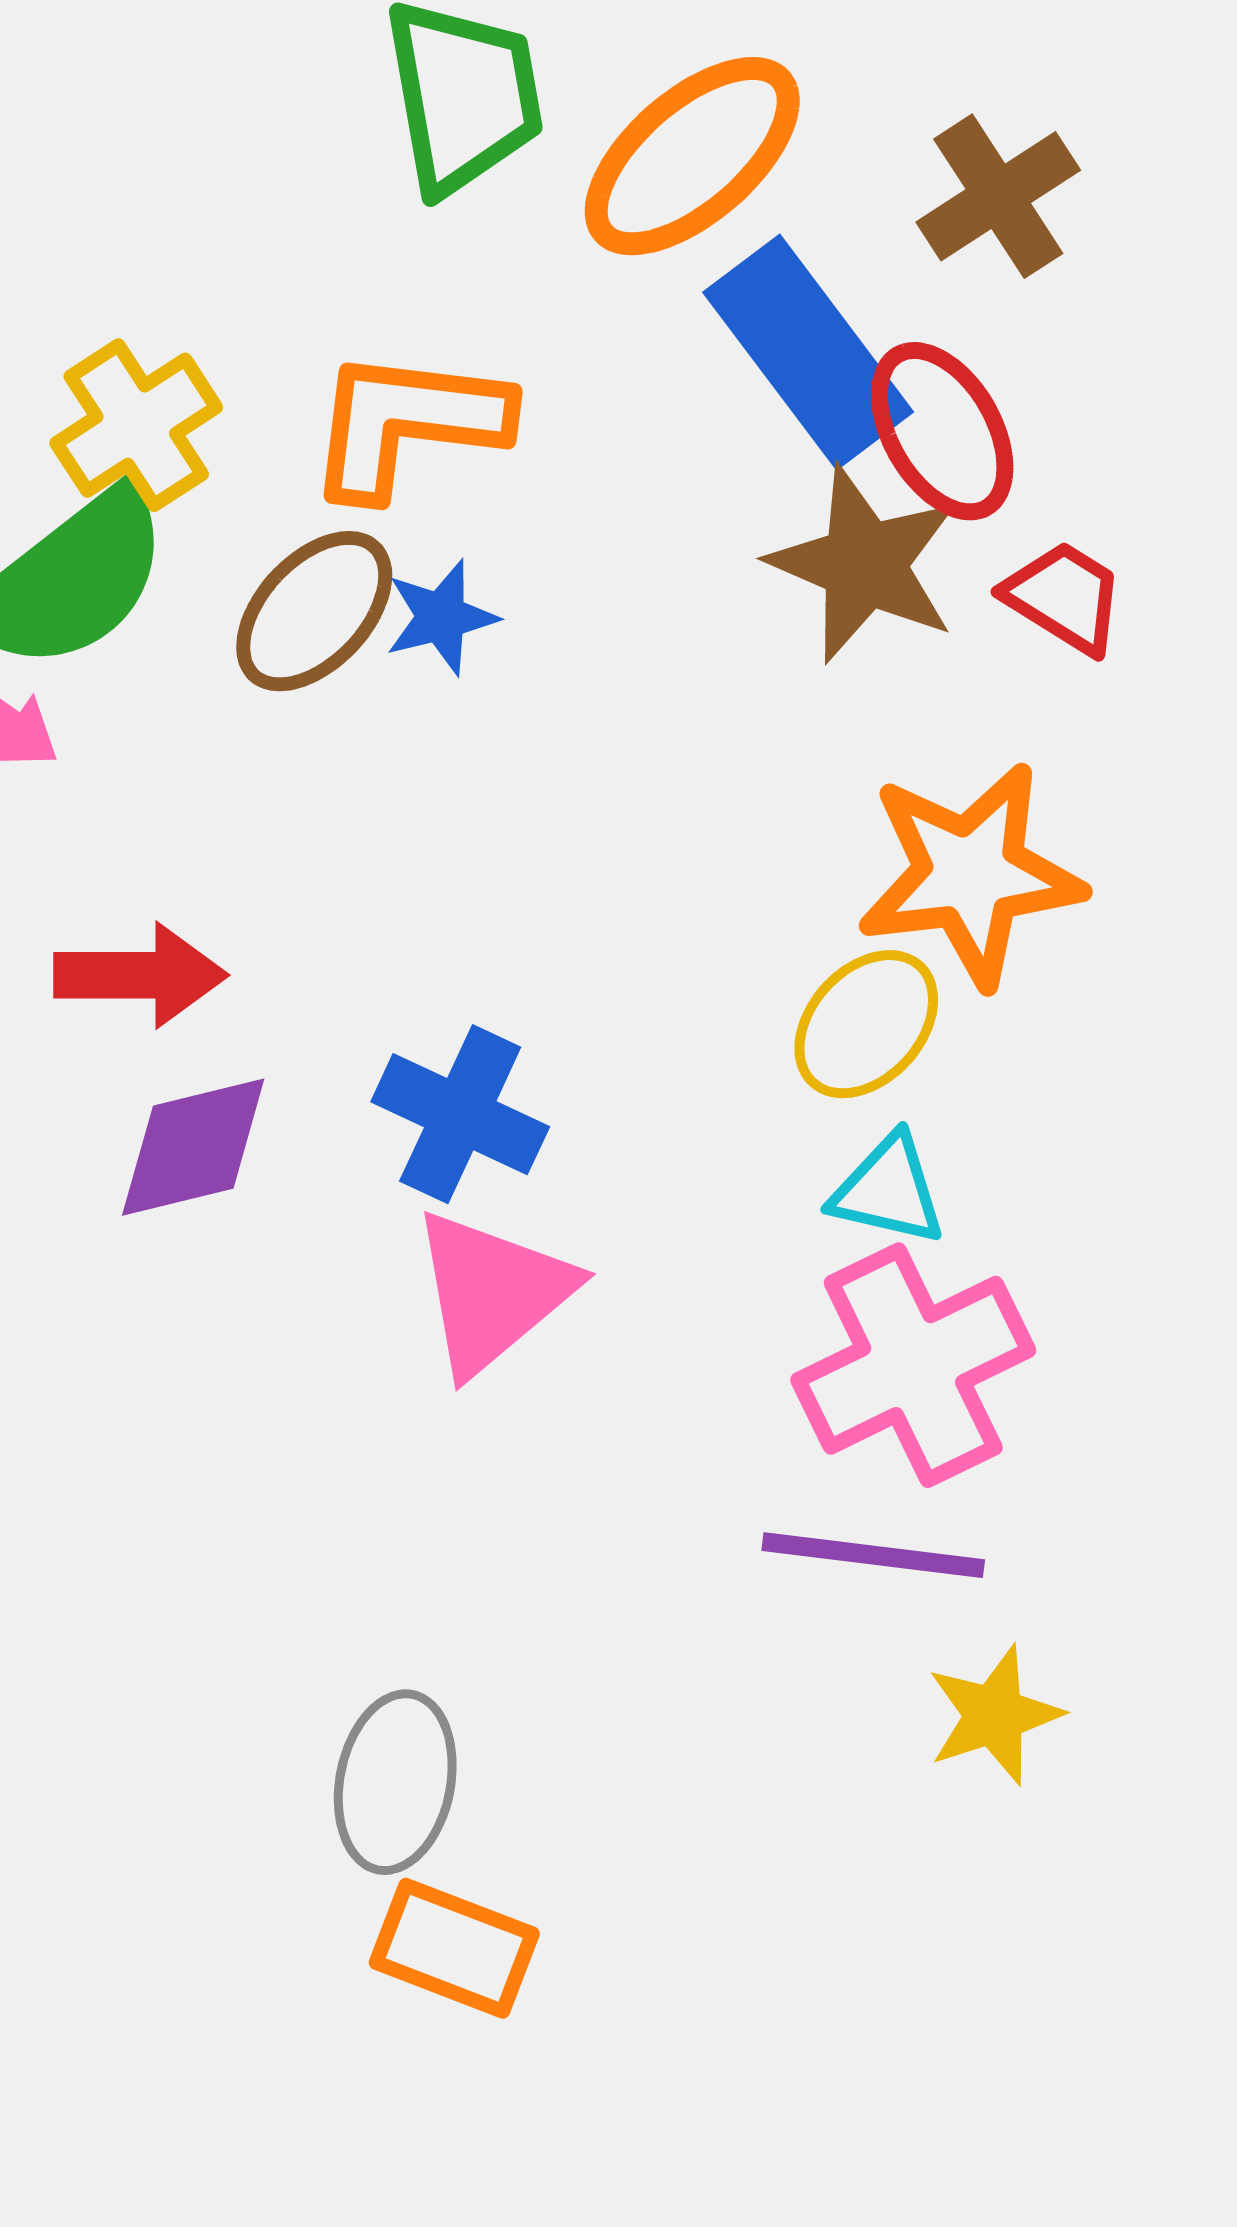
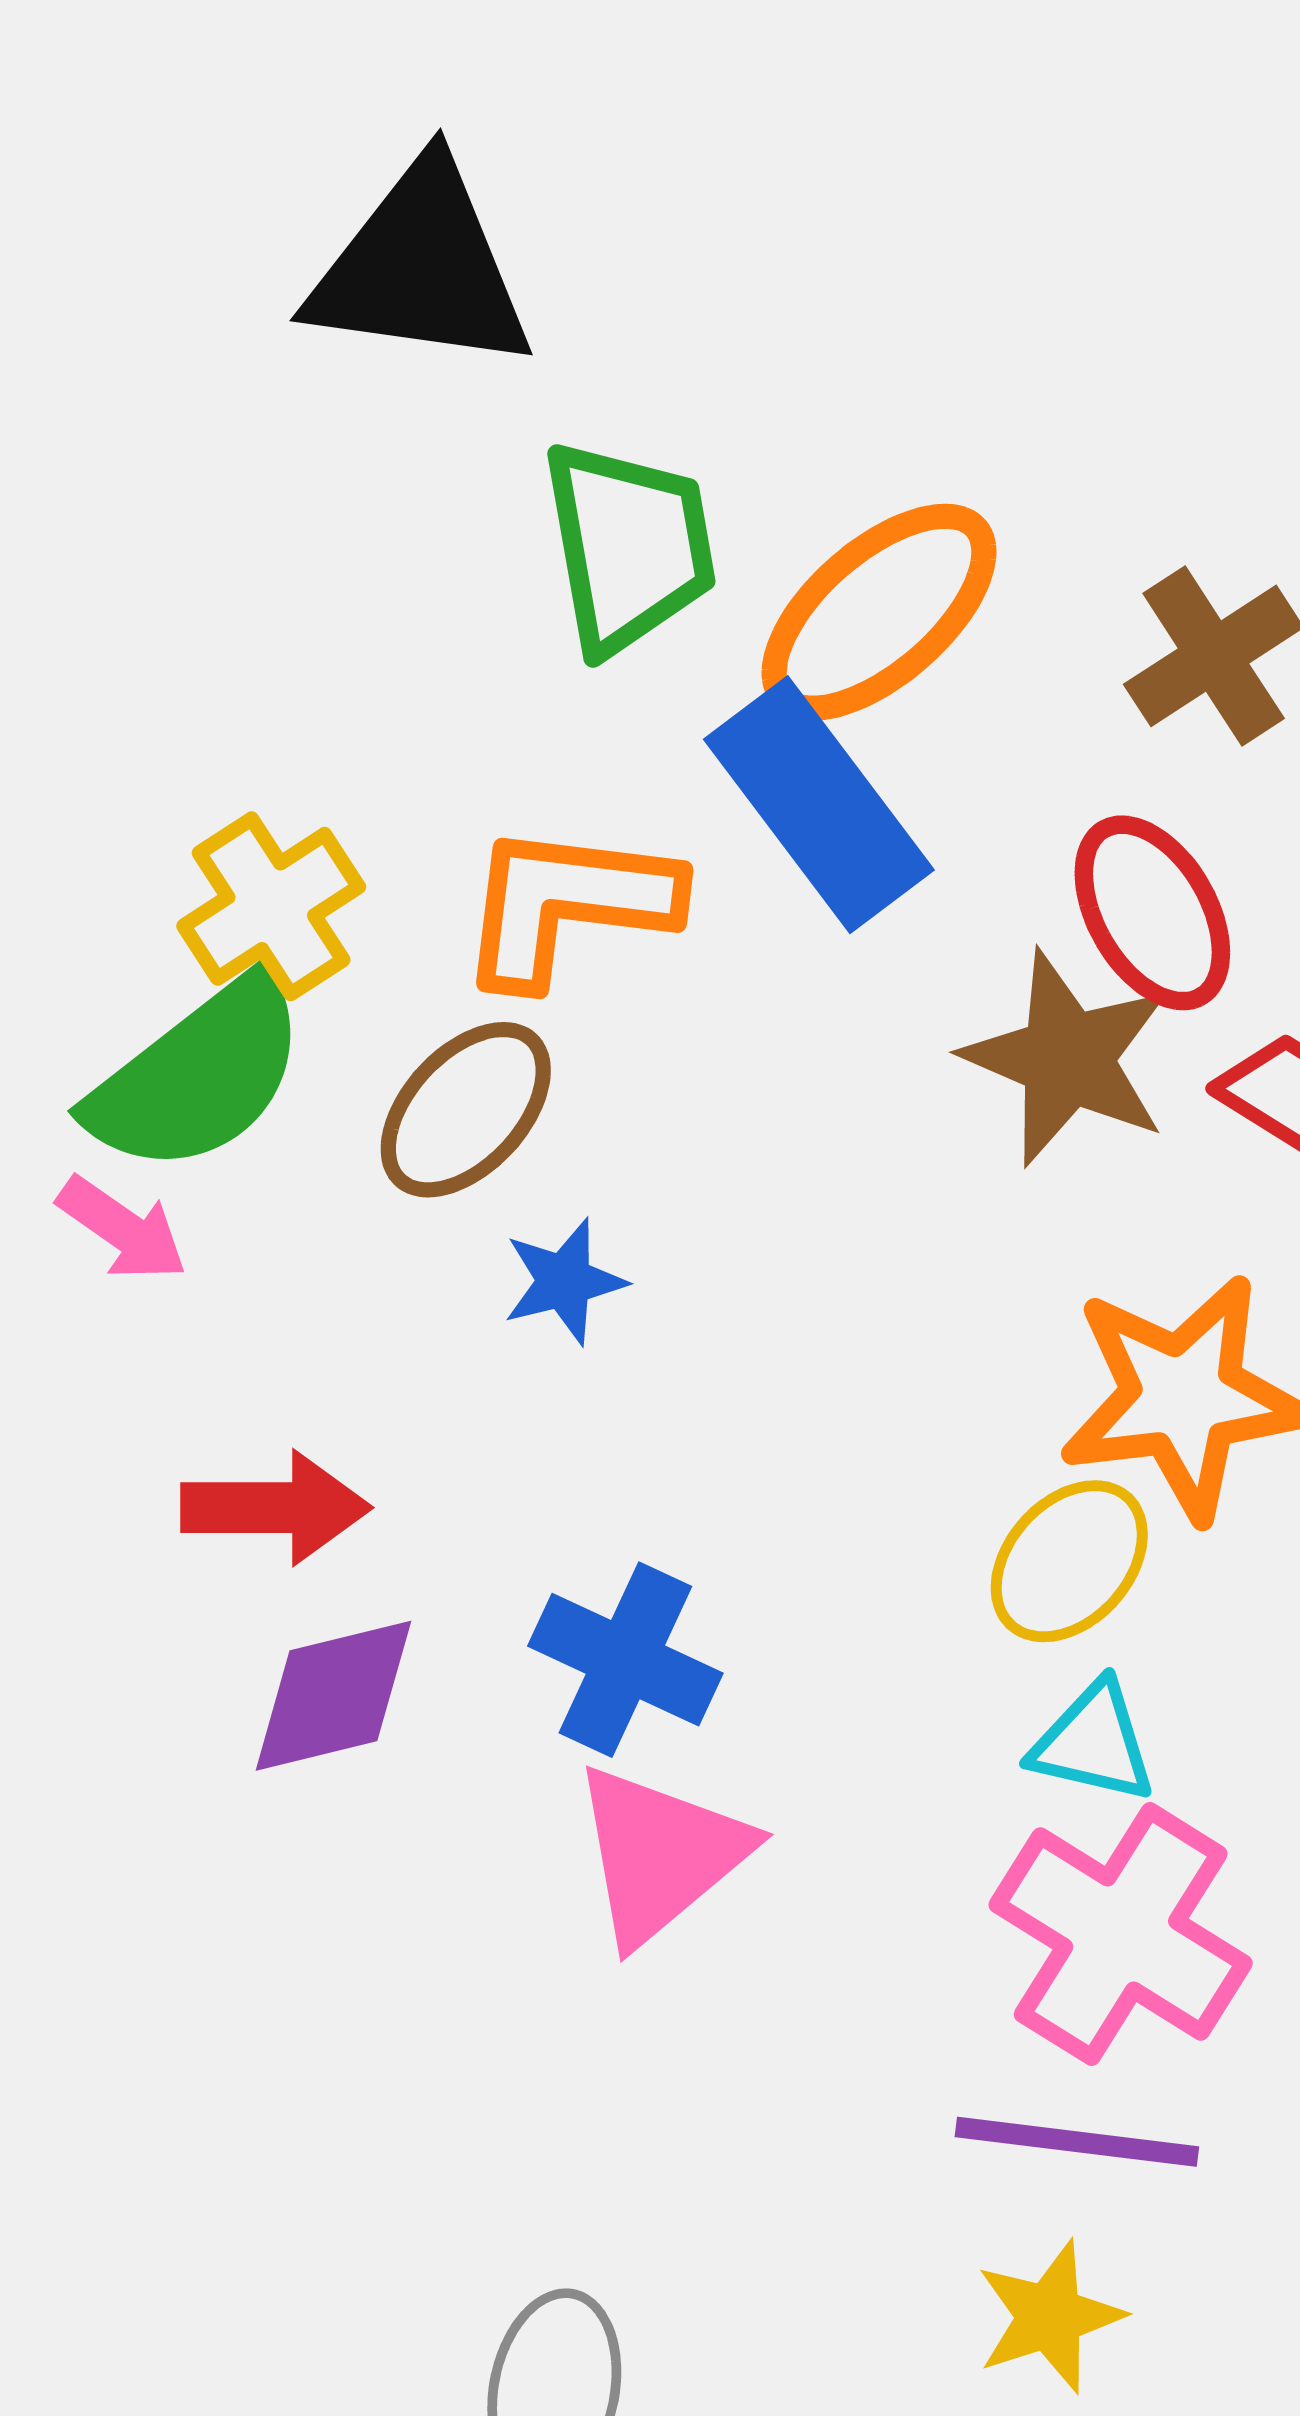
blue rectangle: (808, 352) -> (819, 805), moved
blue star: (441, 617) -> (564, 1281), moved
pink cross: (913, 1365) -> (1121, 1934), turned -32
yellow star: (994, 1715) -> (1050, 2317), moved

